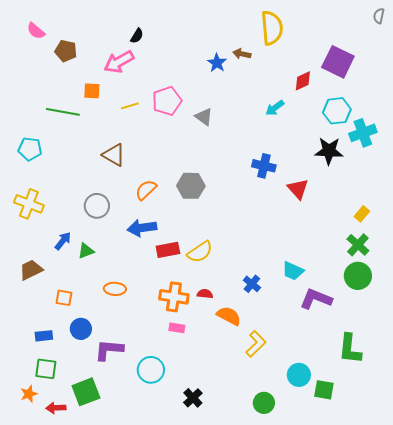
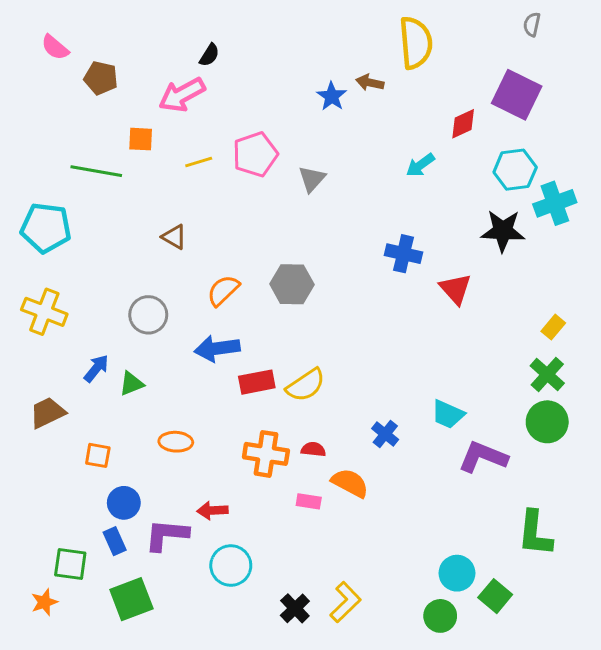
gray semicircle: (379, 16) -> (532, 24), moved
gray triangle: (204, 117) -> (312, 179), turned 36
cyan pentagon: (30, 149) -> (46, 228), size x1.4
brown triangle: (114, 155) -> (174, 237), size x0.7
pink rectangle: (177, 328) -> (309, 501), moved
blue rectangle: (44, 336) -> (115, 541), moved, turned 72
yellow L-shape: (256, 344) -> (345, 602), moved
green square: (324, 390) -> (495, 596), turned 30
green circle: (264, 403) -> (440, 616), moved
red arrow: (56, 408) -> (212, 510), moved

